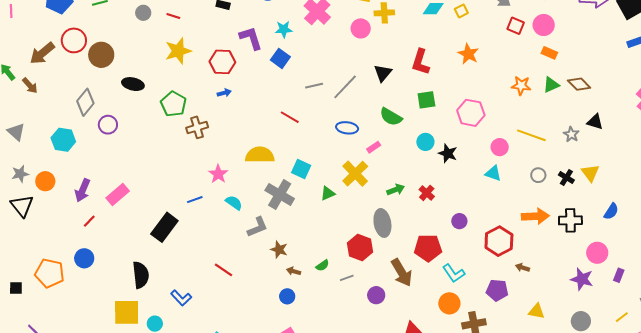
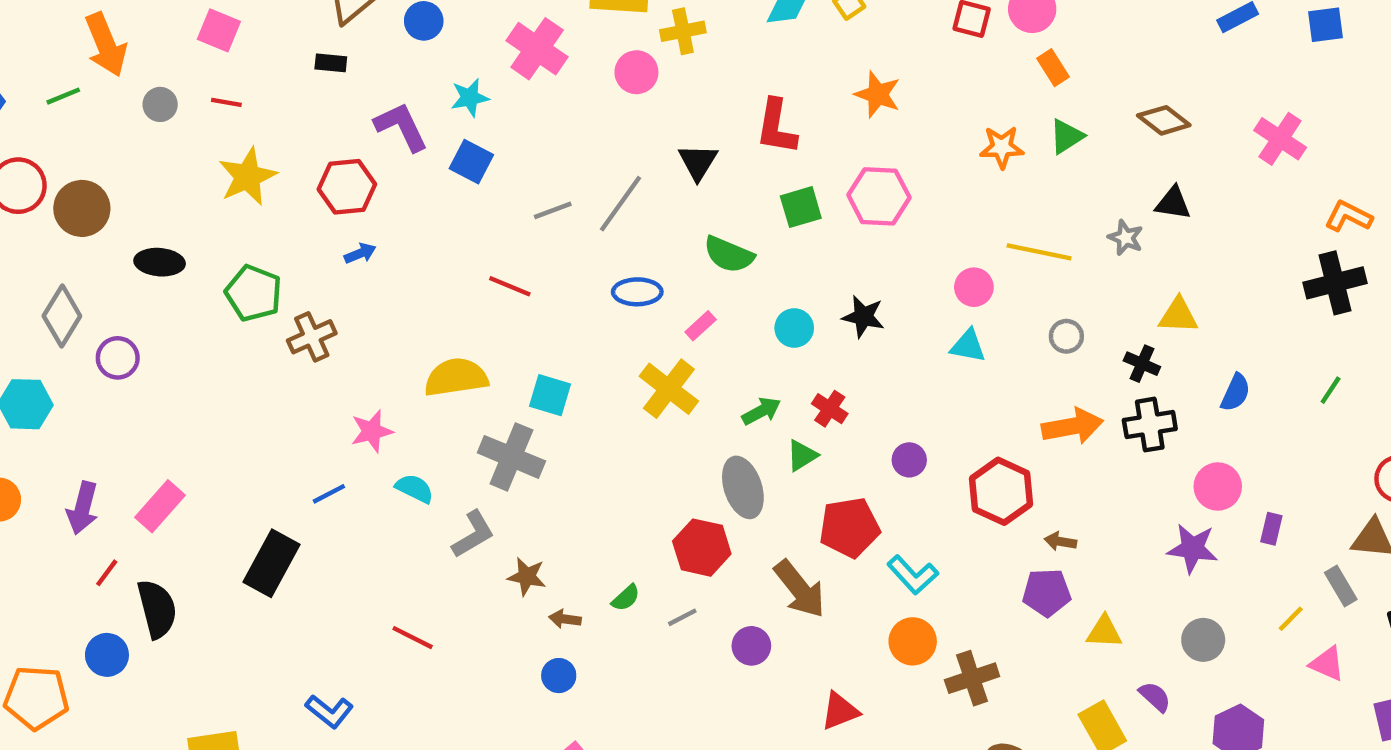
orange rectangle: (549, 53) -> (1053, 68), turned 42
brown diamond: (579, 84) -> (1164, 120), moved
pink hexagon: (471, 113) -> (879, 196), moved
cyan circle: (425, 142) -> (794, 328), moved
yellow triangle: (590, 173) -> (1178, 315), turned -42
pink star: (218, 174) -> (372, 431), turned 30
black cross: (566, 177) -> (1142, 364), moved
green triangle: (328, 193) -> (802, 455), moved
black semicircle: (141, 275) -> (157, 609), moved
purple pentagon: (497, 290) -> (1047, 593), moved

